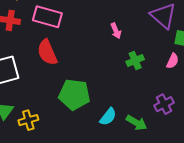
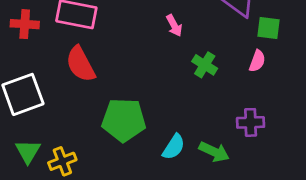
green cross: (135, 61) -> (205, 65), turned -30
purple cross: (164, 104) -> (251, 122), turned 30

